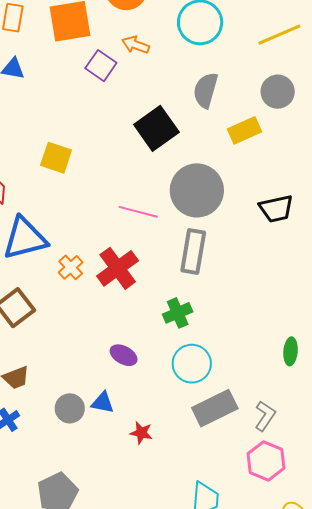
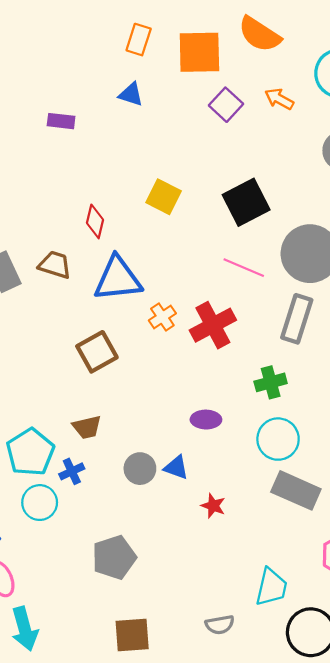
orange arrow: (136, 45) -> (279, 99), moved
black square: (156, 128) -> (246, 202), moved
purple ellipse: (124, 355) -> (206, 420), turned -36
gray rectangle: (215, 408) -> (296, 490), turned 42

